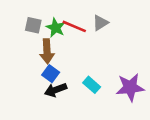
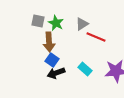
gray triangle: (100, 23) -> (82, 24), moved
red line: (74, 26) -> (96, 37), moved

